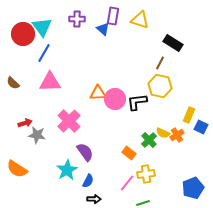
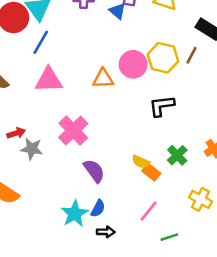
yellow hexagon: (160, 86) -> (163, 58), moved
orange triangle: (98, 93) -> (103, 79), moved
pink circle: (115, 99) -> (133, 64), moved
yellow semicircle: (163, 133) -> (141, 162), moved
cyan star: (67, 170) -> (75, 214), moved
yellow cross: (146, 174) -> (201, 199), moved, turned 36

